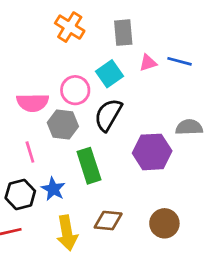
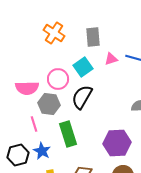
pink line: (30, 152) -> (34, 124), moved
purple hexagon: (152, 152) -> (117, 143), moved

